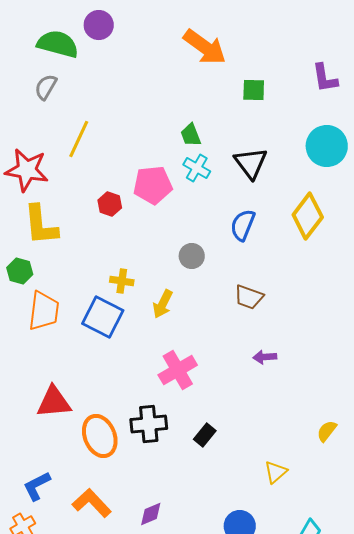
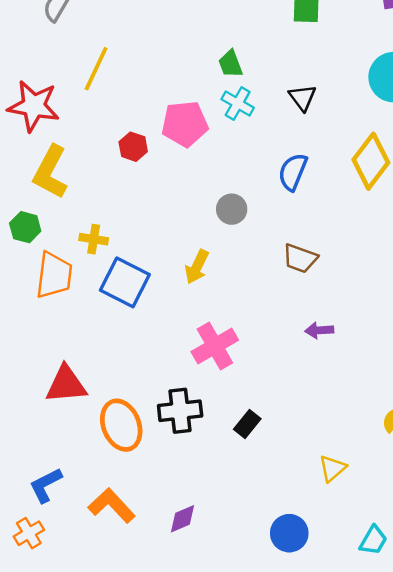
black triangle: (251, 163) -> (302, 98), size x0.7
yellow L-shape: (41, 225) -> (50, 172), turned 33
yellow cross: (122, 281) -> (94, 239), moved

